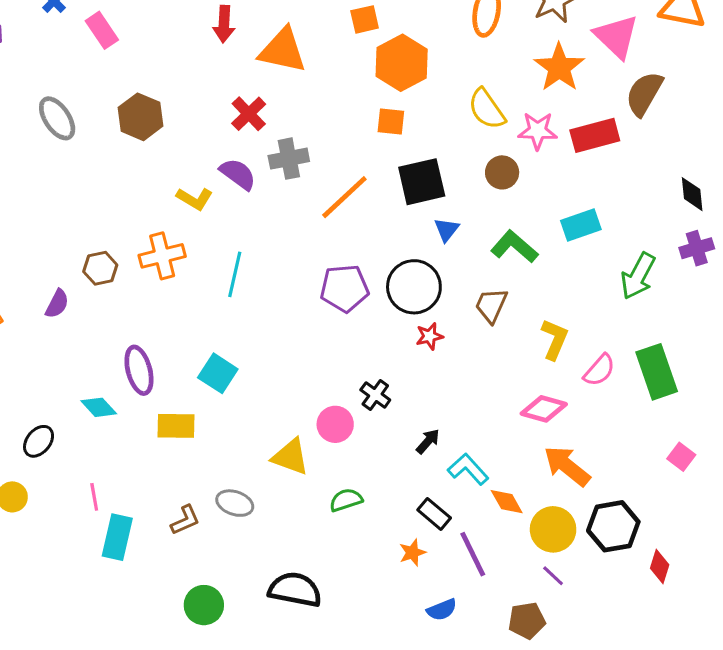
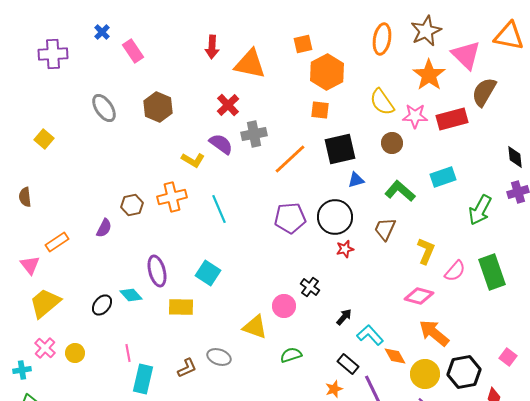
blue triangle: (446, 230) -> (356, 180), turned 36
cyan line: (235, 274) -> (219, 209), turned -36
black ellipse: (39, 441) -> (102, 305), moved
pink square: (681, 457) -> (508, 357), moved

